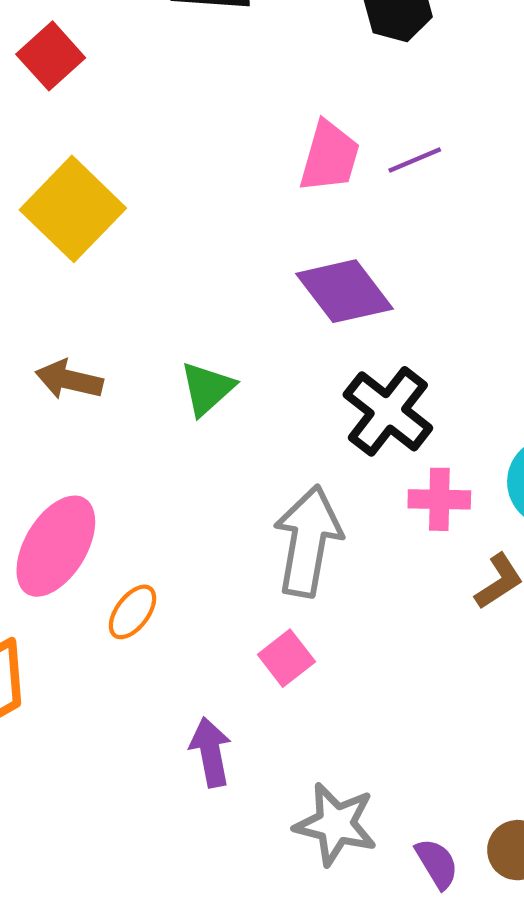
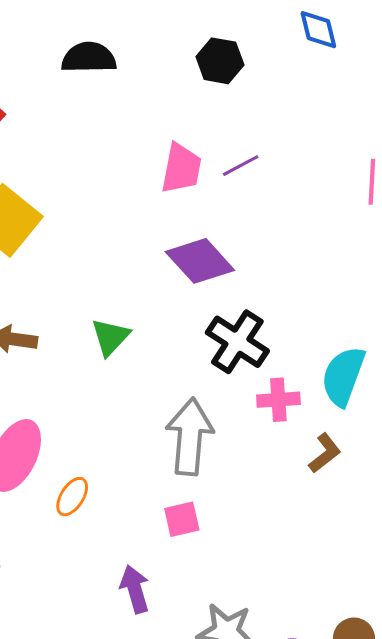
pink square: (286, 658) -> (182, 519), turned 30

